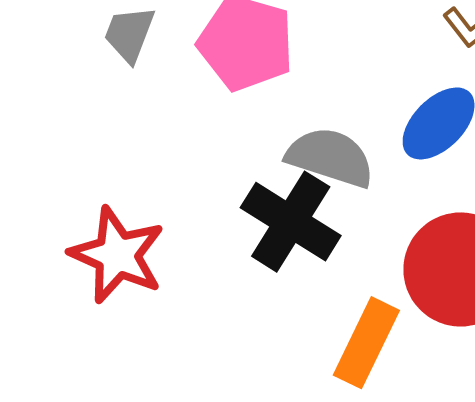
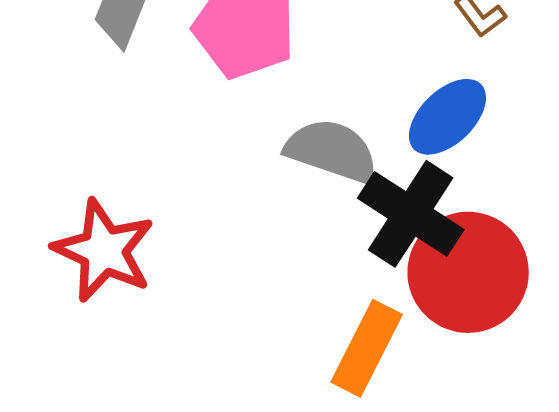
black cross: (291, 222) -> (411, 214), moved

